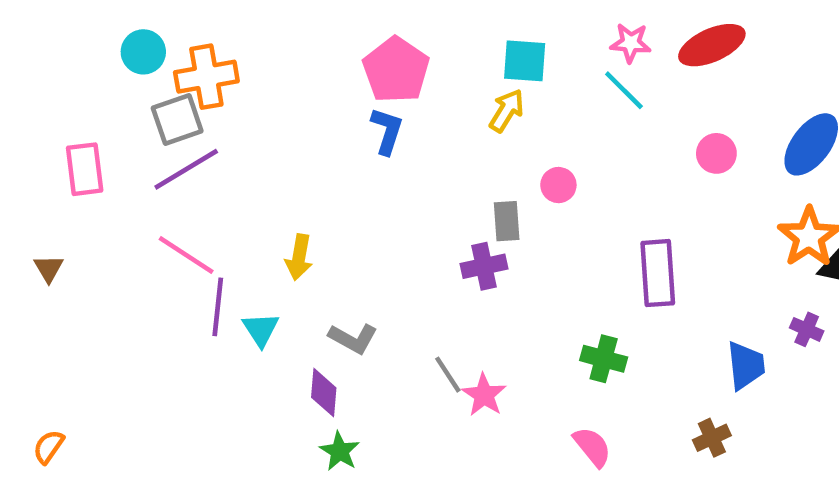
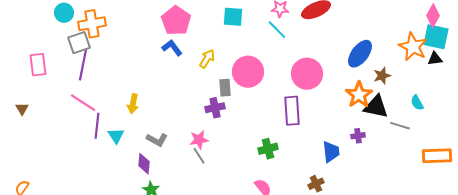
yellow arrow: (507, 111) -> (207, 59), moved
blue L-shape: (387, 131) -> (172, 48), turned -55
pink circle: (716, 153) -> (307, 74), moved, size x1.8
purple line: (186, 169) -> (83, 65), turned -48
pink circle: (558, 185) -> (248, 72), size x2.0
purple cross: (807, 329) -> (358, 136), turned -32
green cross: (604, 359) -> (268, 149), turned -30
pink star: (484, 395) -> (199, 140), moved, turned 30

